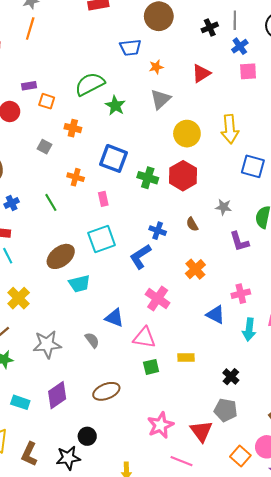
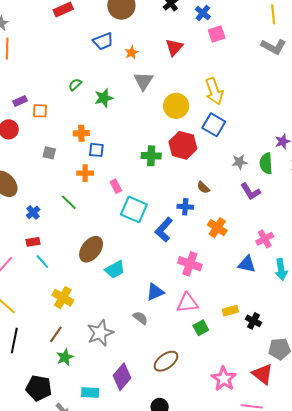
green semicircle: (90, 84) -> (75, 85), size x0.5
green star: (115, 106) -> (104, 98), turned -30
orange cross: (73, 128) -> (81, 133), moved
blue square: (113, 158) -> (96, 150), moved, size x0.6
blue square: (253, 166) -> (214, 125), moved, turned 30
gray star: (224, 207) -> (239, 162), moved
blue cross: (158, 231) -> (185, 207), moved
cyan square: (102, 239) -> (134, 209), moved, turned -32
blue triangle: (114, 318) -> (155, 292), turned -30
black cross: (231, 377) -> (253, 321), moved

